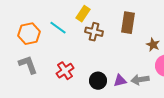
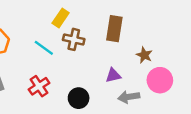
cyan line: (58, 28) -> (44, 48), moved
purple triangle: (120, 81) -> (113, 75), moved

